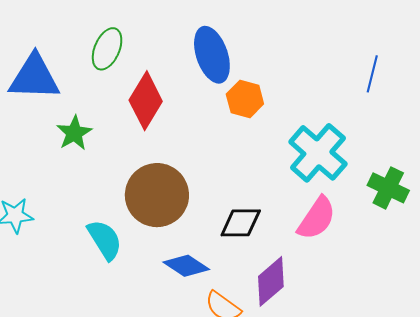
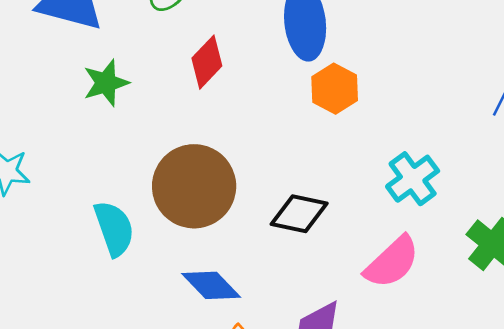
red diamond: (146, 101) -> (207, 62), size x0.7
cyan cross: (318, 153) -> (413, 179), size x0.7
black diamond: (241, 223) -> (299, 214), moved

